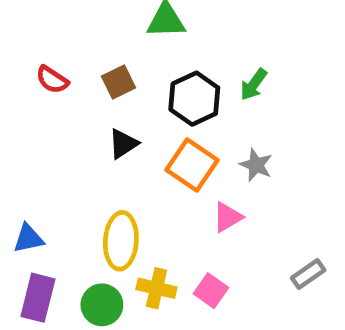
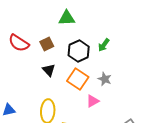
red semicircle: (52, 80) -> (19, 43), size x1.5
black triangle: (123, 144) -> (49, 70), turned -40

